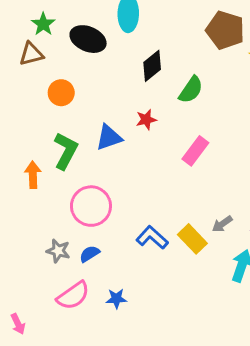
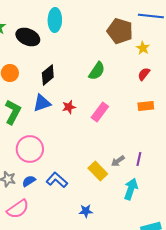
black diamond: (152, 66) -> (48, 75), moved
red star: (146, 120) -> (69, 107), moved
blue L-shape: (152, 237) -> (57, 180), moved
blue star: (116, 299) -> (86, 211), moved

